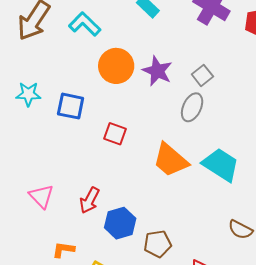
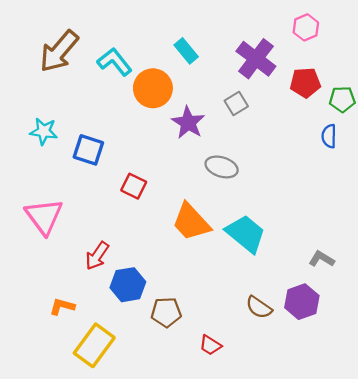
orange circle: (116, 66) -> (153, 88), moved
gray square: (202, 75) -> (236, 104), moved
gray ellipse: (192, 107) -> (222, 167), turned 76
pink triangle: (41, 196) -> (44, 216), moved, size x1.4

